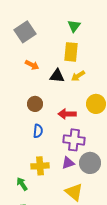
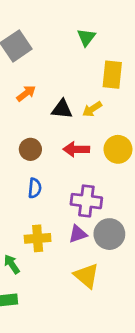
yellow rectangle: (71, 52) -> (112, 75), moved
orange arrow: (32, 65) -> (26, 93), turned -64
red arrow: (67, 114) -> (76, 149), moved

